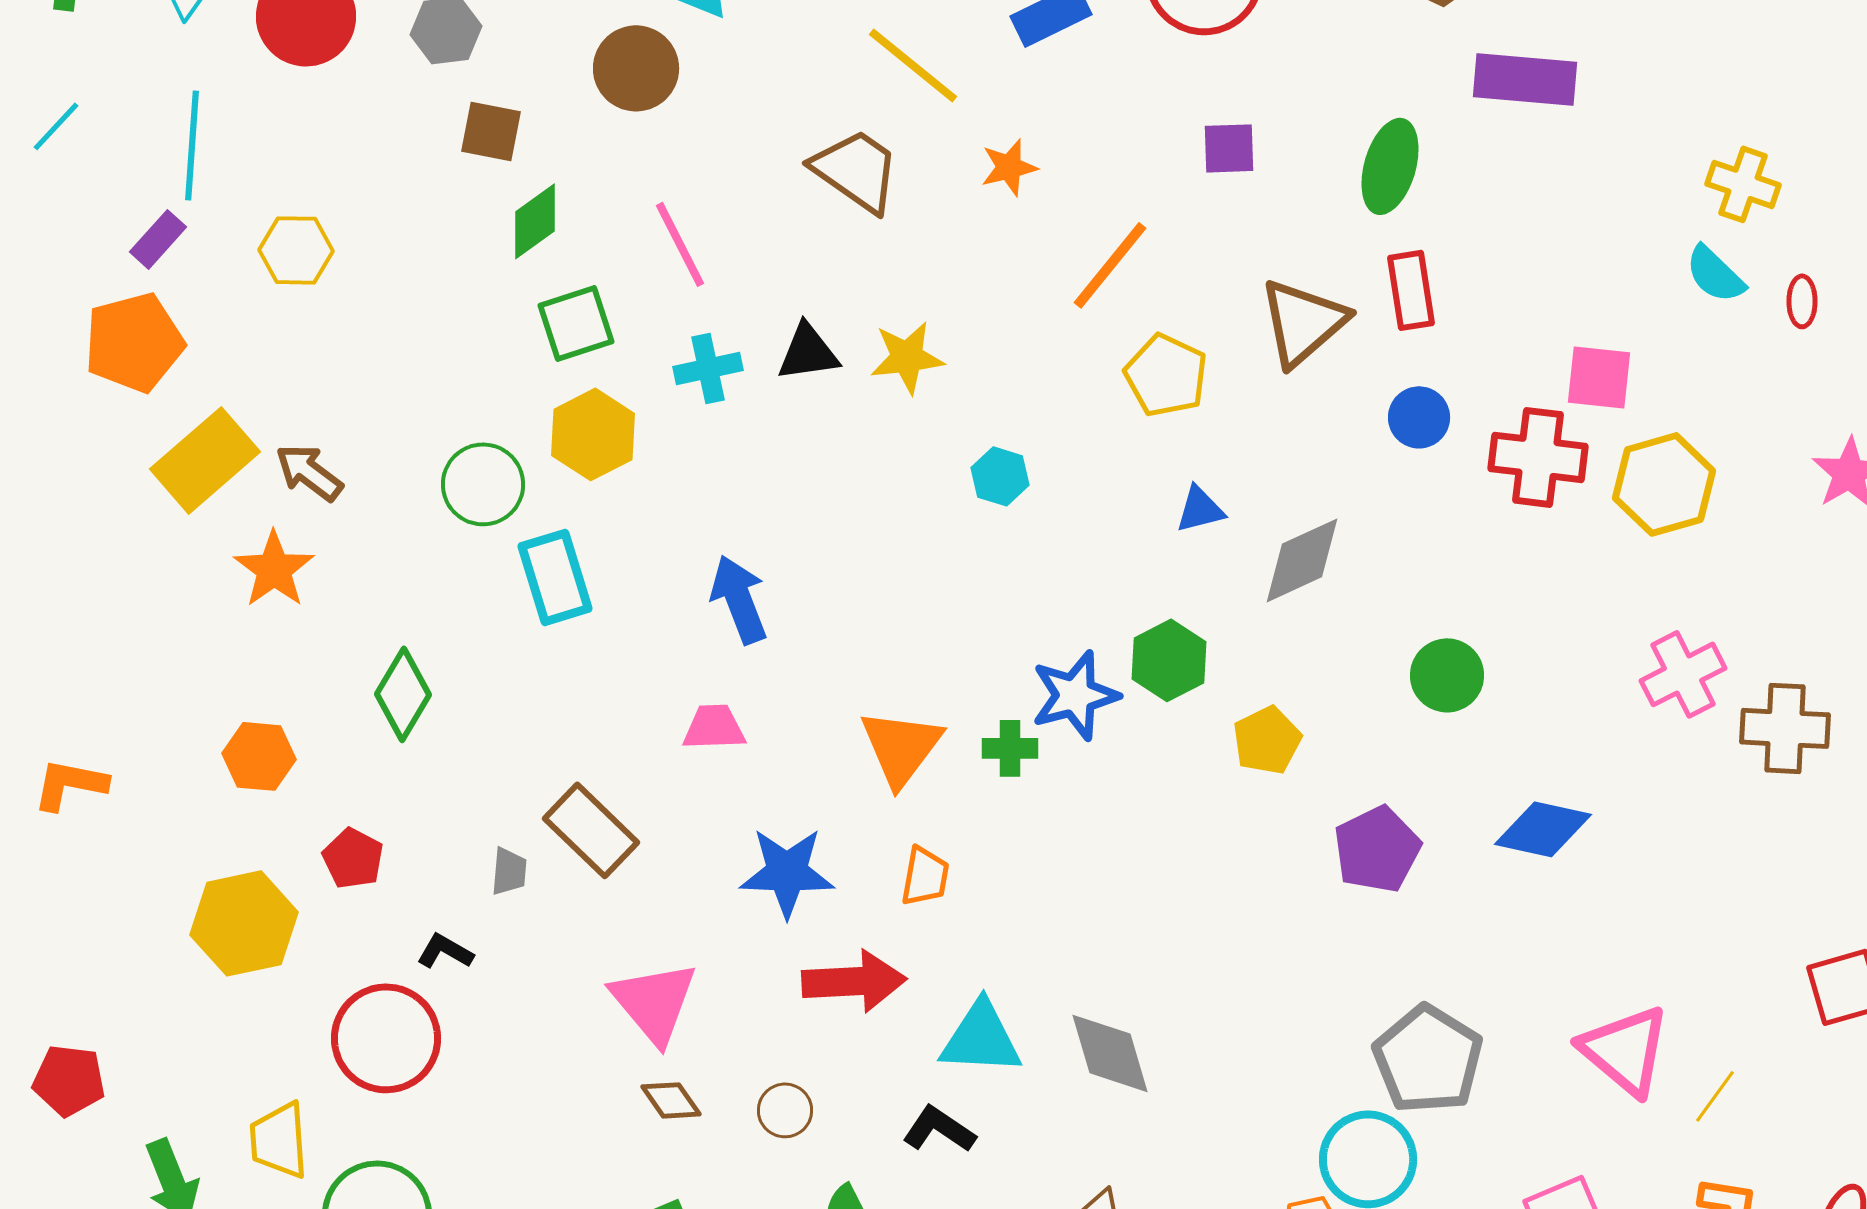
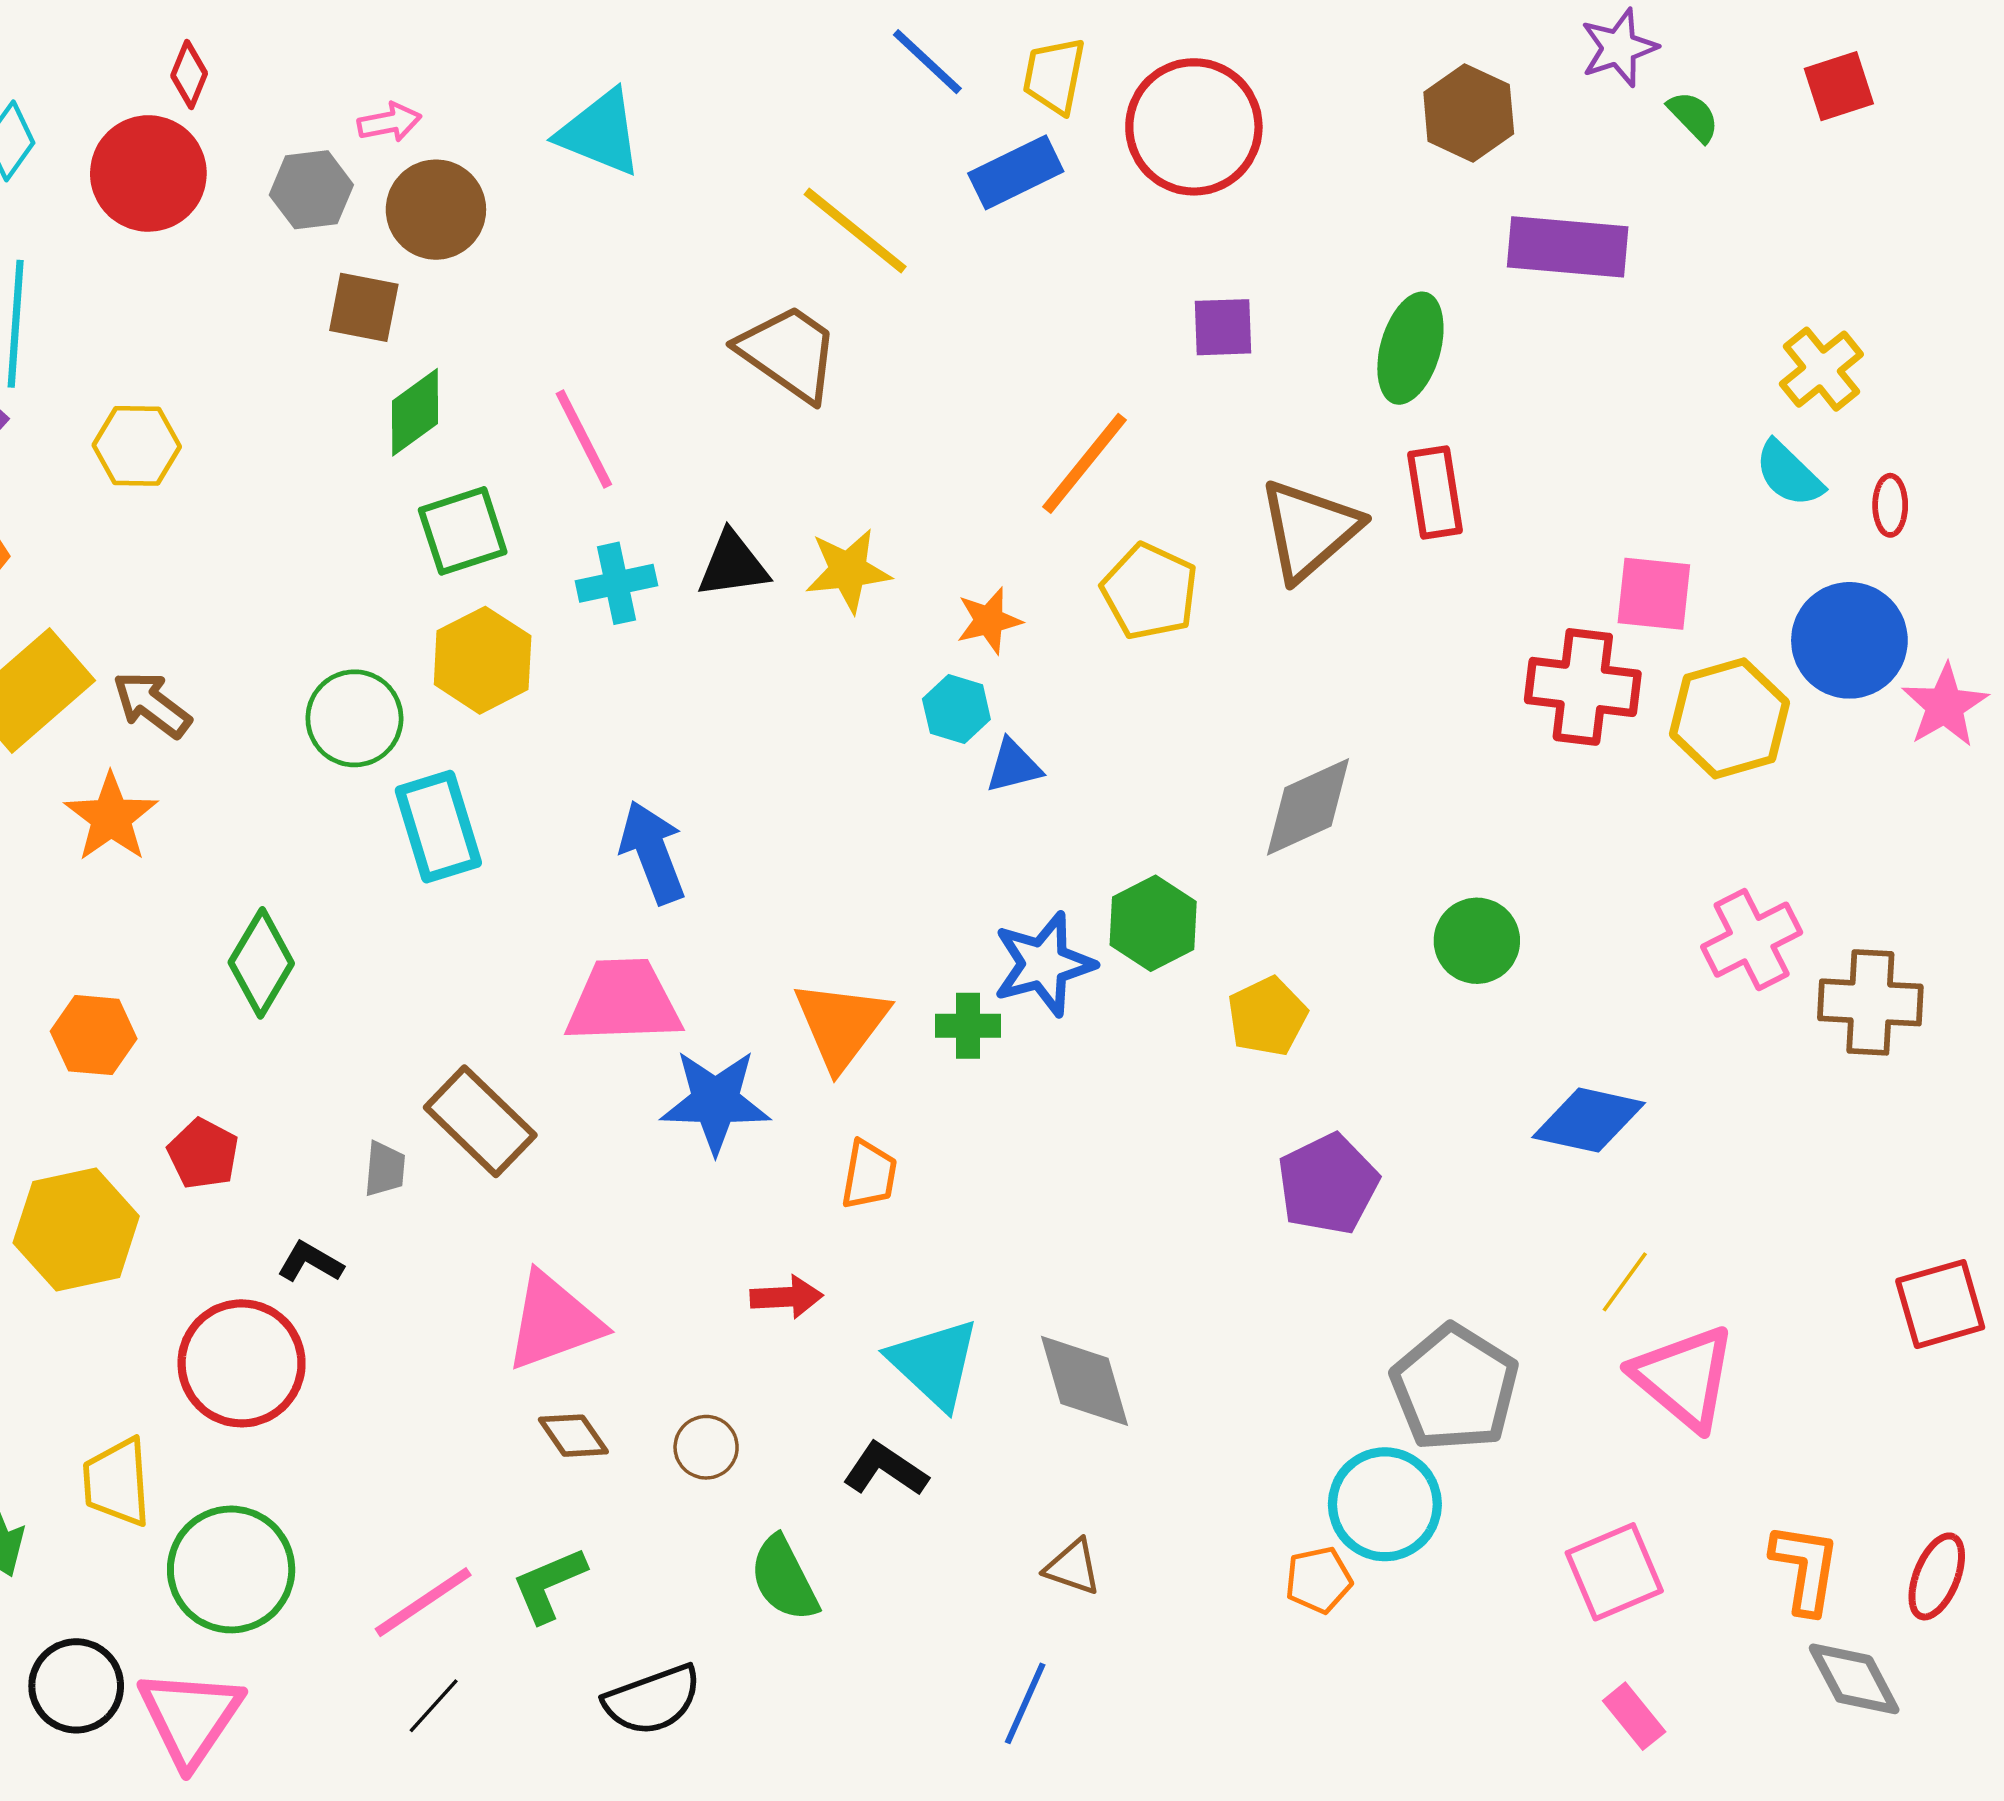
brown circle: (636, 68) -> (436, 210), moved
orange star: (1009, 167) -> (989, 621), moved
yellow cross: (1743, 184) -> (1821, 369), turned 32
blue circle: (1419, 417) -> (1849, 640), moved, size x1.6
blue triangle: (1200, 509) -> (1013, 766), moved
pink trapezoid: (714, 727) -> (623, 1001), size x1.6
purple pentagon: (1377, 849) -> (1328, 1184), moved
blue star: (787, 872) -> (715, 1101), moved
red arrow: (854, 981) -> (786, 1297), size x0.6
pink triangle: (654, 1002) -> (554, 1321), turned 50
cyan triangle: (981, 1038) -> (934, 1363), turned 40
yellow line: (1715, 1096) -> (1625, 1282), moved

